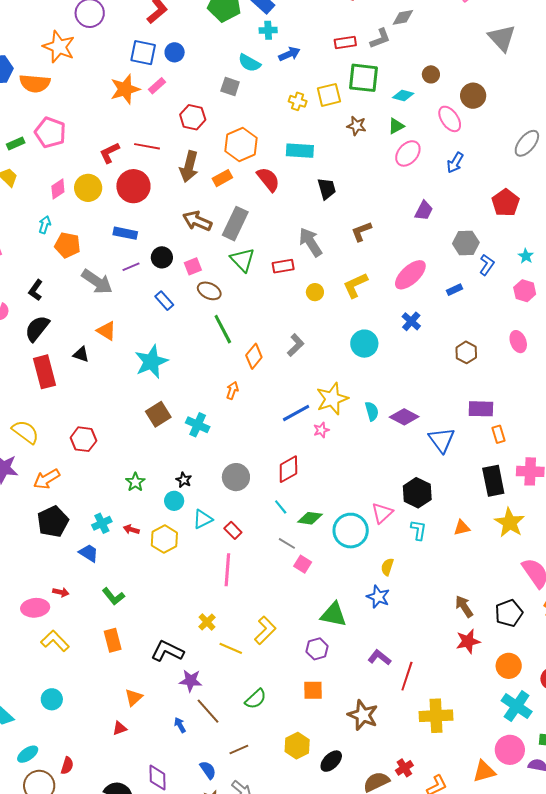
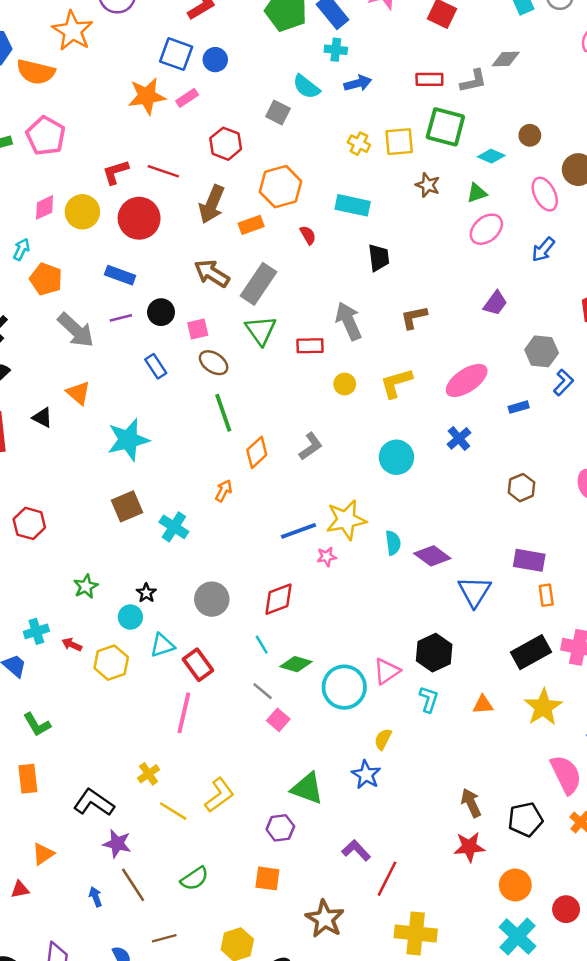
red semicircle: (268, 179) -> (308, 235), size x0.6
black rectangle: (493, 481) -> (531, 652), turned 64
red rectangle: (233, 530) -> (198, 665), size x1.4

